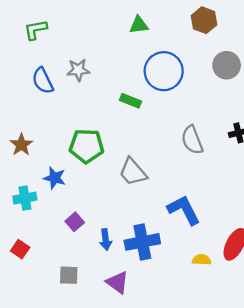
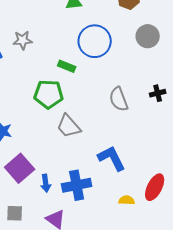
green pentagon: (87, 146) -> (49, 94), moved
purple square: (75, 222) -> (20, 168), size x1.8

